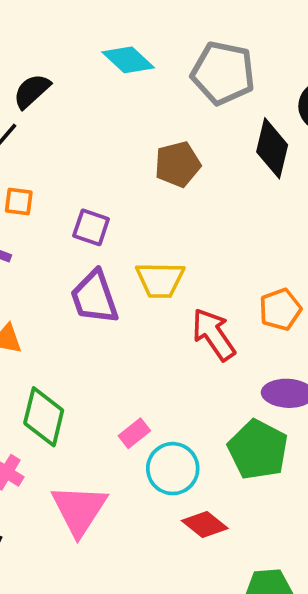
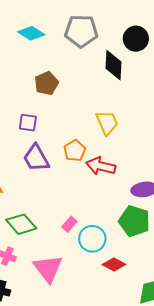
brown pentagon: (178, 164) -> (46, 83), moved
yellow trapezoid: (160, 280) -> (107, 123), moved, turned -104
orange pentagon: (280, 309) -> (75, 151), moved
red arrow: (214, 334) -> (101, 166), turned -32
green diamond: (44, 417) -> (21, 224), turned -44

